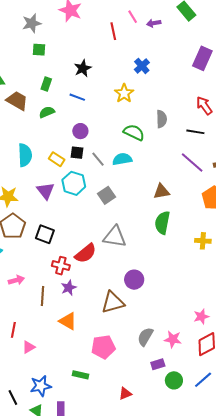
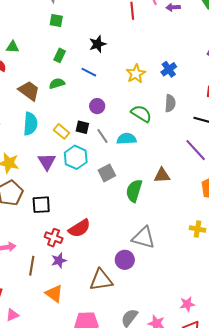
blue cross: (142, 66) -> (169, 69), moved
brown trapezoid: (17, 101) -> (29, 91), moved
purple circle: (80, 131) -> (97, 106), moved
green semicircle: (162, 223) -> (134, 191), moved
black square: (45, 234) -> (41, 205), turned -30
gray triangle: (115, 237) -> (144, 238), moved

